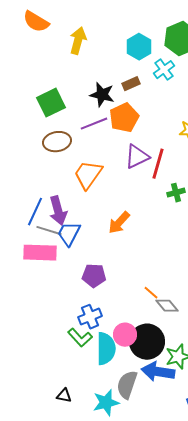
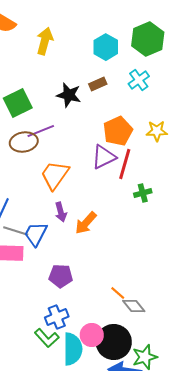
cyan cross: (164, 70) -> (139, 80), moved
orange pentagon: (124, 118) -> (118, 131), moved
purple line: (94, 124) -> (41, 131), moved
purple arrow: (58, 211) -> (61, 212), moved, size x0.7

